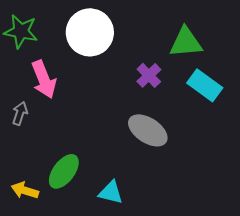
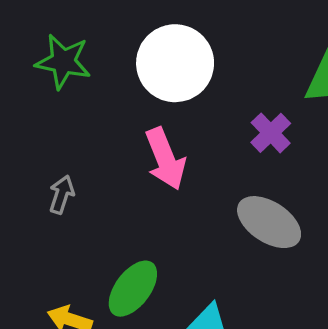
pink arrow: (44, 79) -> (165, 159), moved

